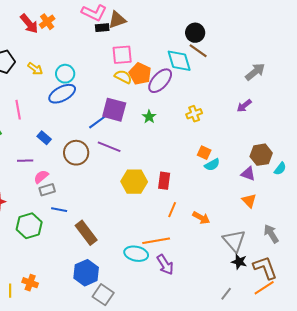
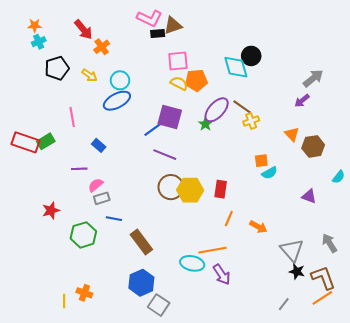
orange cross: (47, 22) -> (102, 47), moved
black circle: (195, 33) -> (251, 56), moved
brown line: (198, 51) -> (242, 107), moved
orange pentagon: (140, 74) -> (196, 80), turned -30
purple ellipse: (160, 81) -> (217, 110), moved
purple arrow: (244, 106) -> (302, 101), moved
brown circle: (76, 153) -> (171, 187), moved
orange square: (204, 153) -> (261, 161), turned -32
brown hexagon: (261, 155) -> (313, 146), moved
purple triangle: (248, 174) -> (309, 196), moved
orange triangle: (249, 201) -> (292, 134), moved

